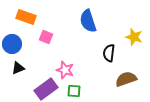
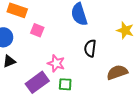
black semicircle: (109, 53) -> (90, 48), moved

